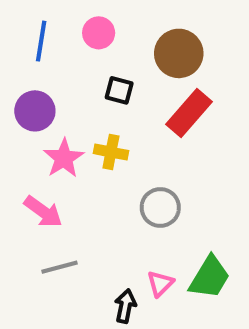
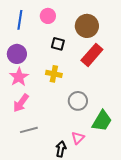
pink star: (64, 158) -> (19, 77), moved
pink arrow: (43, 212) -> (21, 103), turned 90
green trapezoid: (210, 277) -> (102, 121), moved

